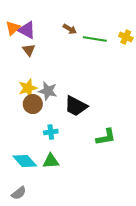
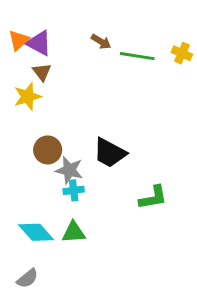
yellow star: (28, 88) -> (27, 97), moved
gray star: (48, 91) -> (69, 170), moved

